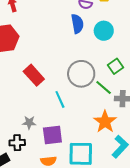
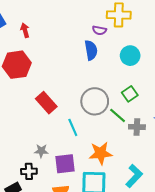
cyan circle: (104, 31) -> (130, 56), moved
orange star: (105, 122) -> (101, 153), moved, turned 30

